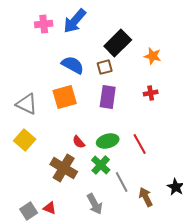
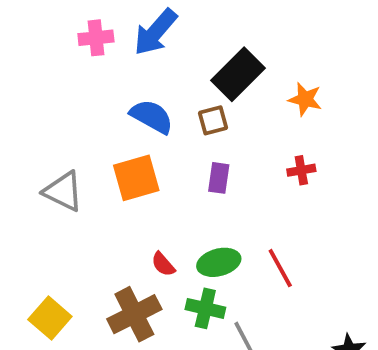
purple rectangle: (108, 97) -> (219, 178), size x0.7
yellow square: (25, 140) -> (50, 318), moved
green cross: (101, 165) -> (205, 308), turned -30
brown cross: (64, 168) -> (134, 314), turned 32

